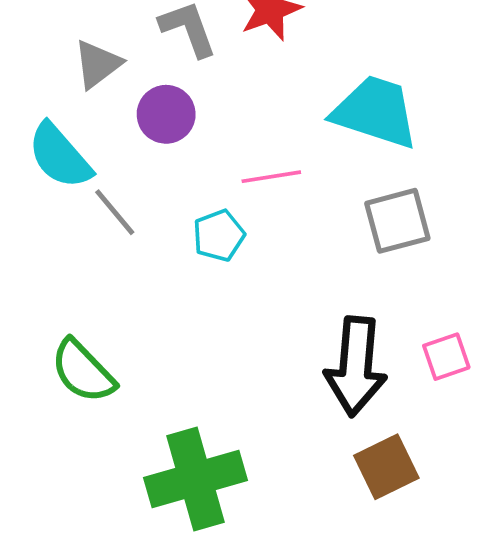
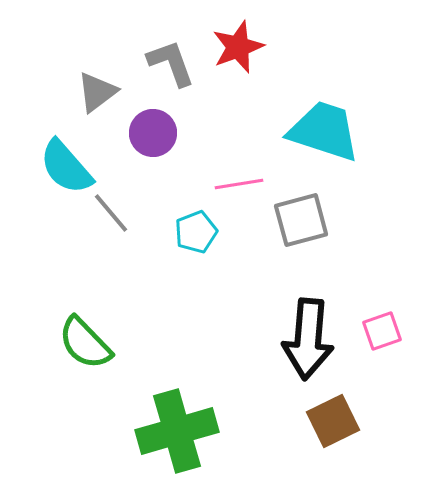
gray square: (397, 221) -> (301, 220), moved

